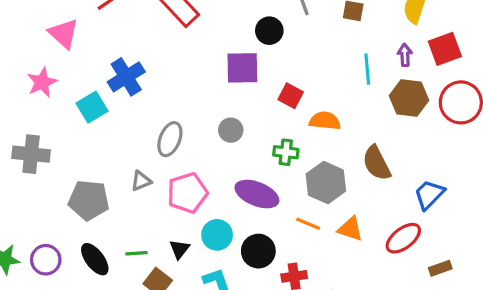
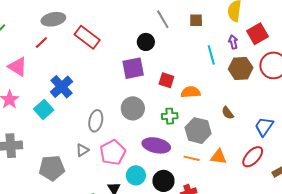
gray circle: (231, 130) -> (133, 108), size x1.5
brown semicircle: (377, 163) -> (228, 113), size x0.6

